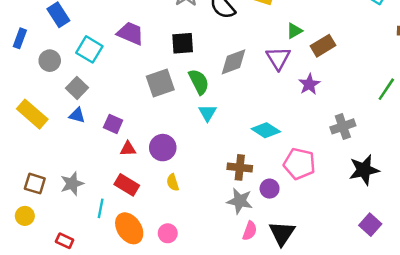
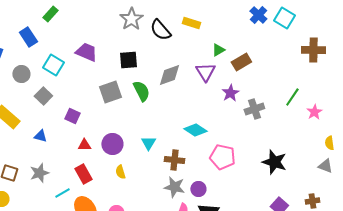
cyan triangle: (207, 113) -> (148, 143), moved
blue triangle: (77, 115) -> (40, 136), moved
purple square: (113, 124) -> (72, 116), moved
gray cross: (343, 126) -> (254, 109), moved
black star: (364, 170) -> (274, 162), turned 30
red rectangle: (127, 185) -> (83, 174), turned 30
purple circle: (270, 189) -> (198, 189), moved
cyan line: (101, 208) -> (62, 193), turned 49

